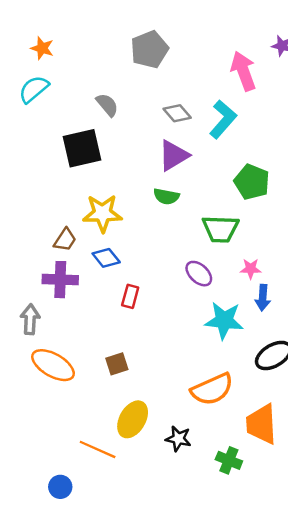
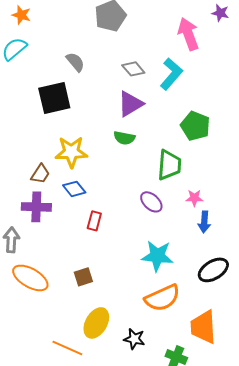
green trapezoid: (221, 229) -> (169, 165), turned -88
cyan star: (224, 321) -> (157, 256), moved

